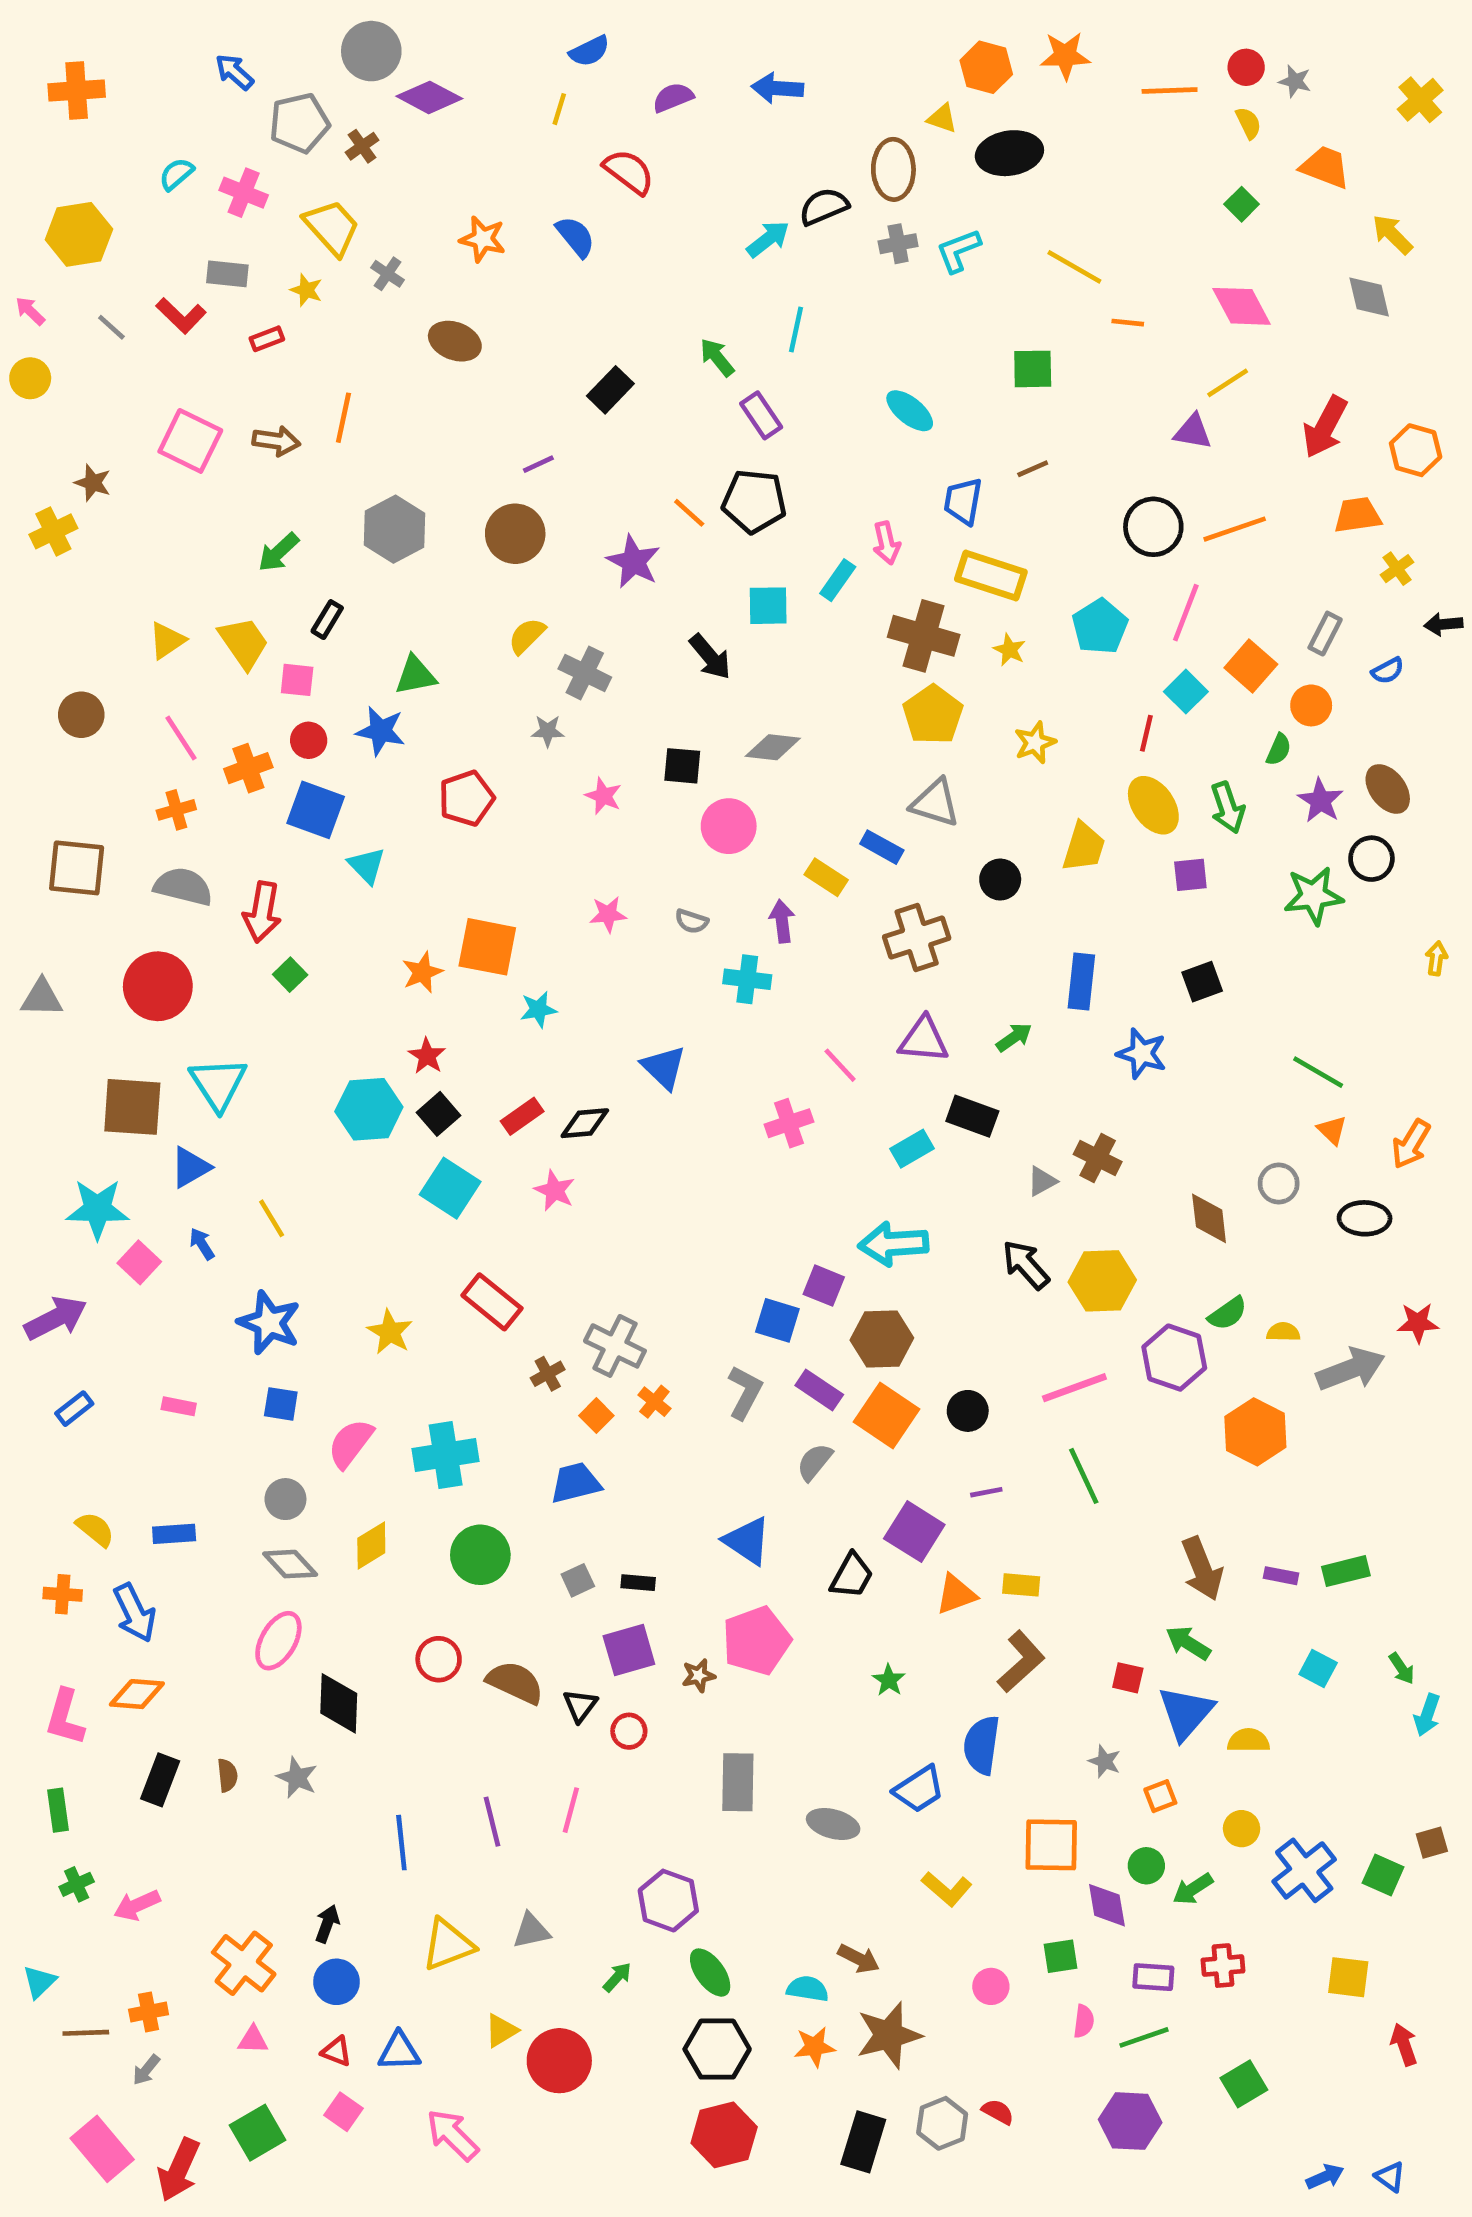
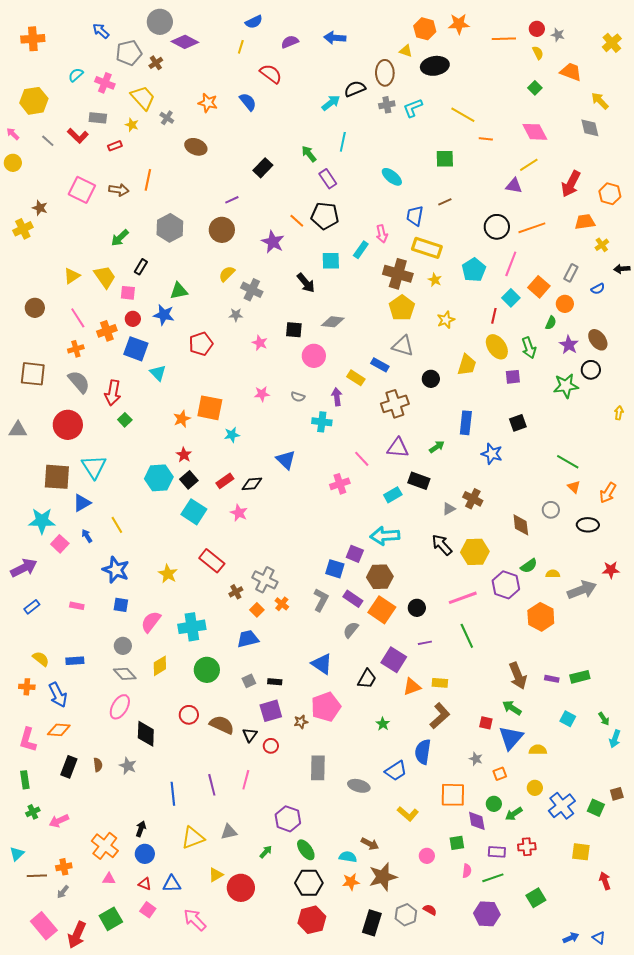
gray semicircle: (183, 886) -> (79, 382), turned 35

